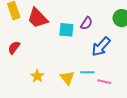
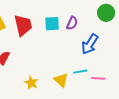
red trapezoid: (38, 18) -> (23, 25), turned -140
cyan square: (66, 30) -> (52, 24), moved

